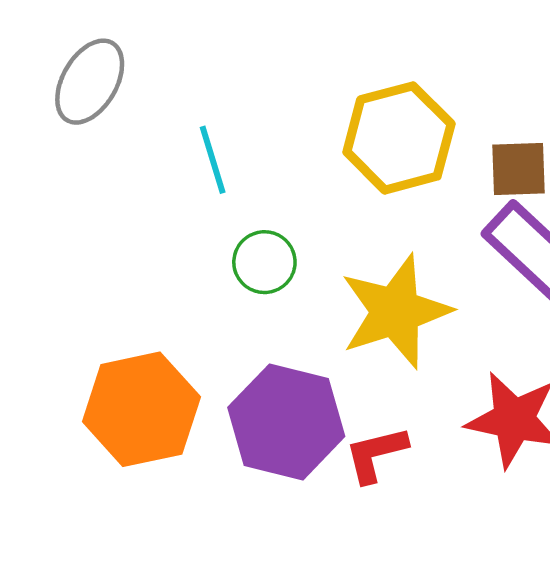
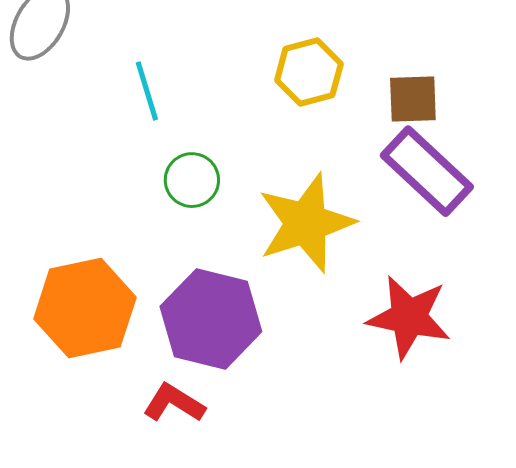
yellow hexagon: (399, 138) -> (309, 72), size x0.7
red L-shape: (376, 454) -> (174, 403), moved, turned 46

